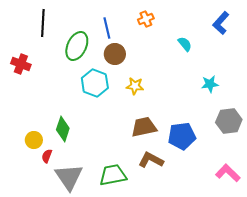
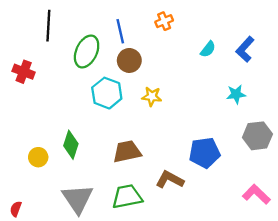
blue L-shape: (221, 23) -> (245, 49), moved
cyan semicircle: (185, 44) -> (208, 49), turned 77
brown trapezoid: (144, 127) -> (127, 152), moved
red semicircle: (47, 156) -> (16, 209), moved

